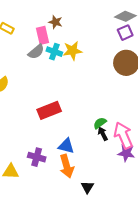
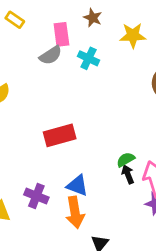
brown star: (55, 22) -> (93, 18), moved
yellow star: (72, 51) -> (133, 35), moved
cyan cross: (54, 52) -> (88, 58), moved

